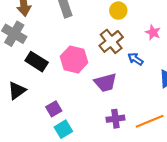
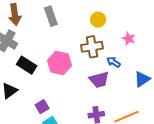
brown cross: (111, 41) -> (92, 47), turned 30
purple trapezoid: (105, 83) -> (99, 80), moved

